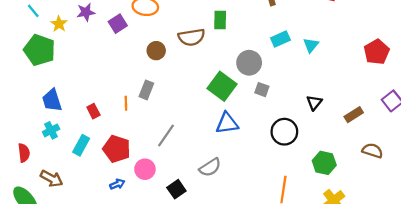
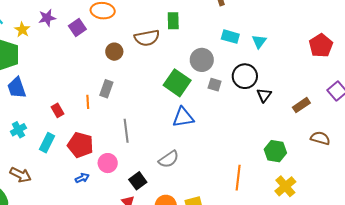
cyan rectangle: (280, 39) -> (230, 37), turned 42
blue trapezoid: (52, 100) -> (17, 88), moved
black circle: (284, 132) -> (245, 76), moved
gray line: (166, 135) -> (126, 131), turned -40

